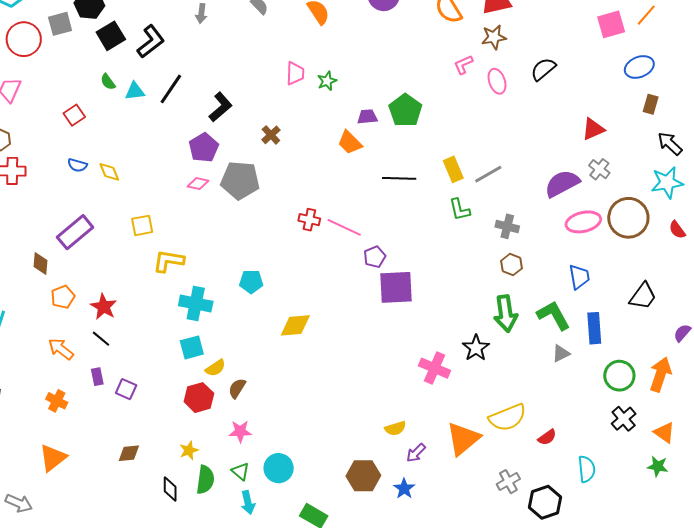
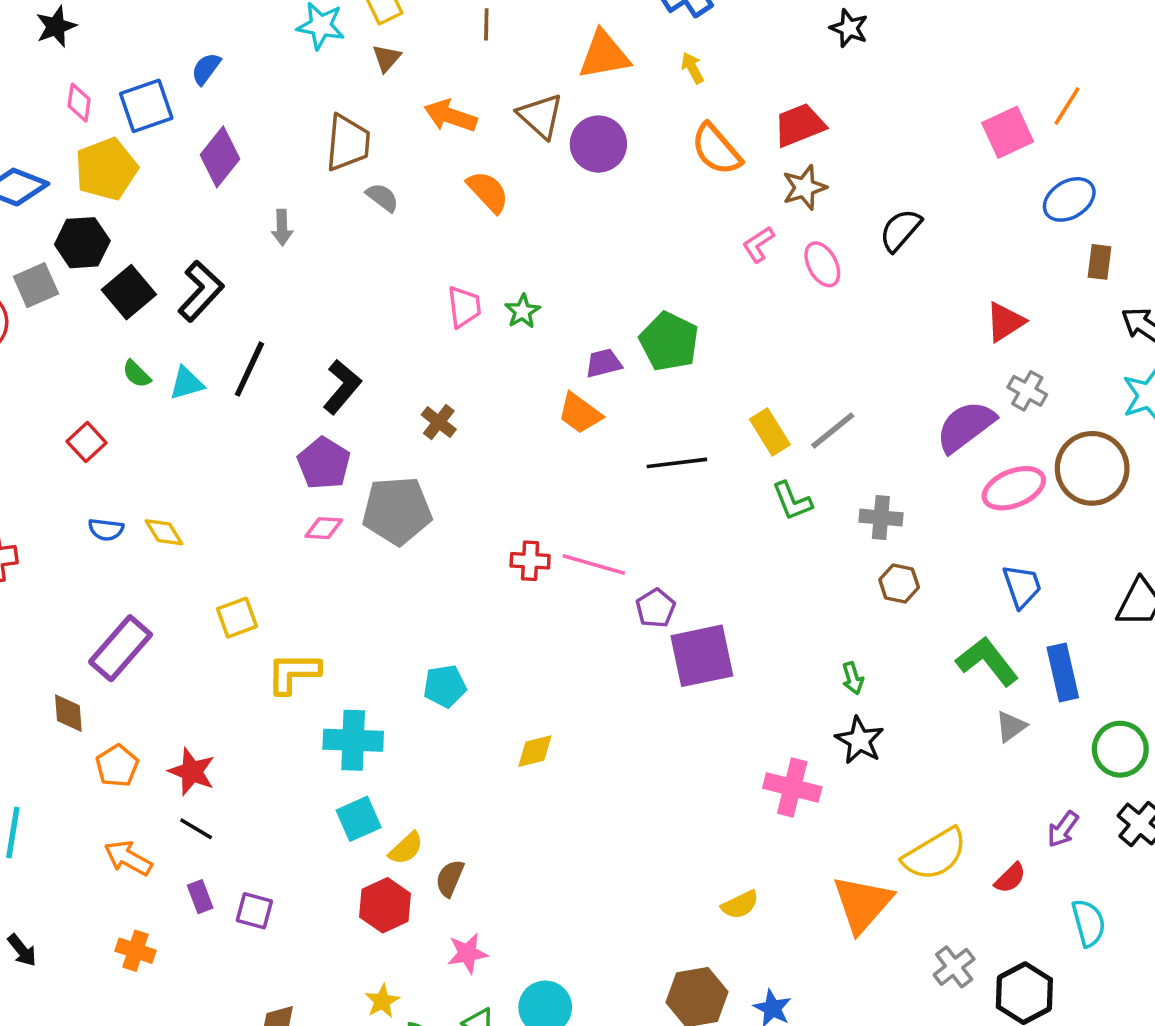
green arrow: (506, 313) -> (853, 678), moved, size x0.5
yellow diamond: (295, 325) -> (535, 751), size x0.7
purple arrow: (416, 453) -> (1063, 829), moved

